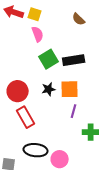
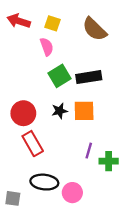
yellow square: (35, 14) -> (53, 23), moved
brown semicircle: (79, 19) -> (95, 29), size x1.6
purple line: (74, 111) -> (89, 151), moved

